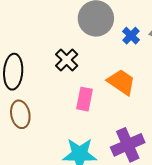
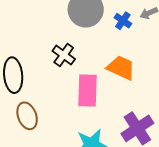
pink rectangle: (84, 99) -> (88, 90), size x1.4

